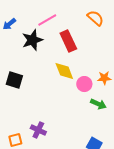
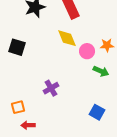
purple cross: (38, 130) -> (51, 88), moved, turned 35

